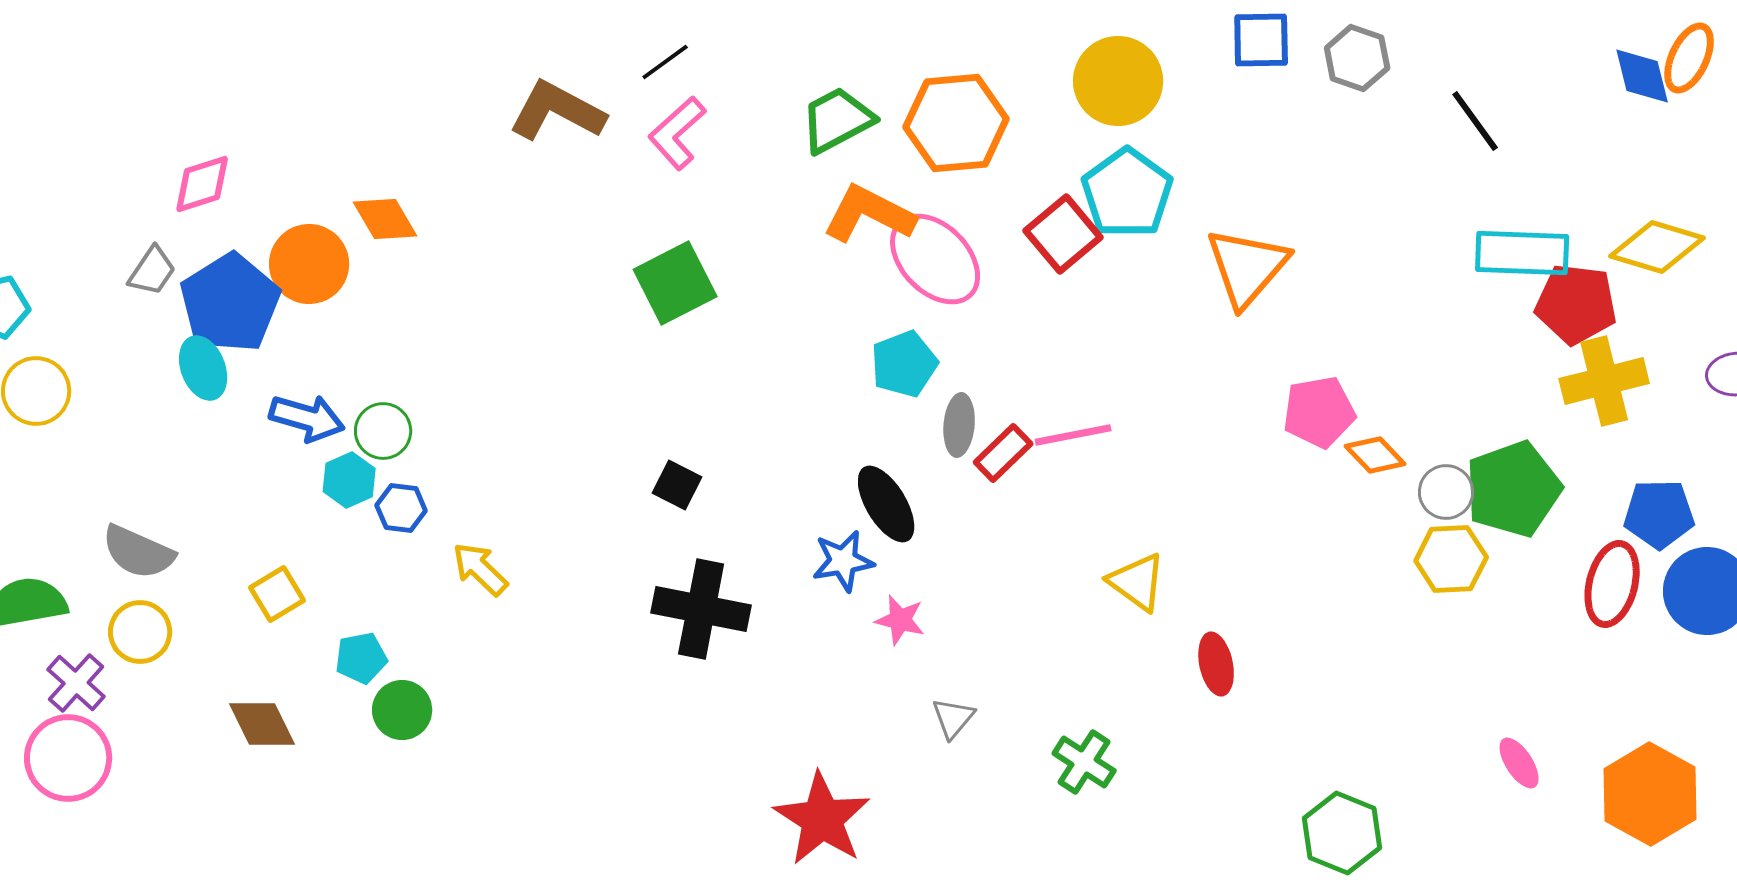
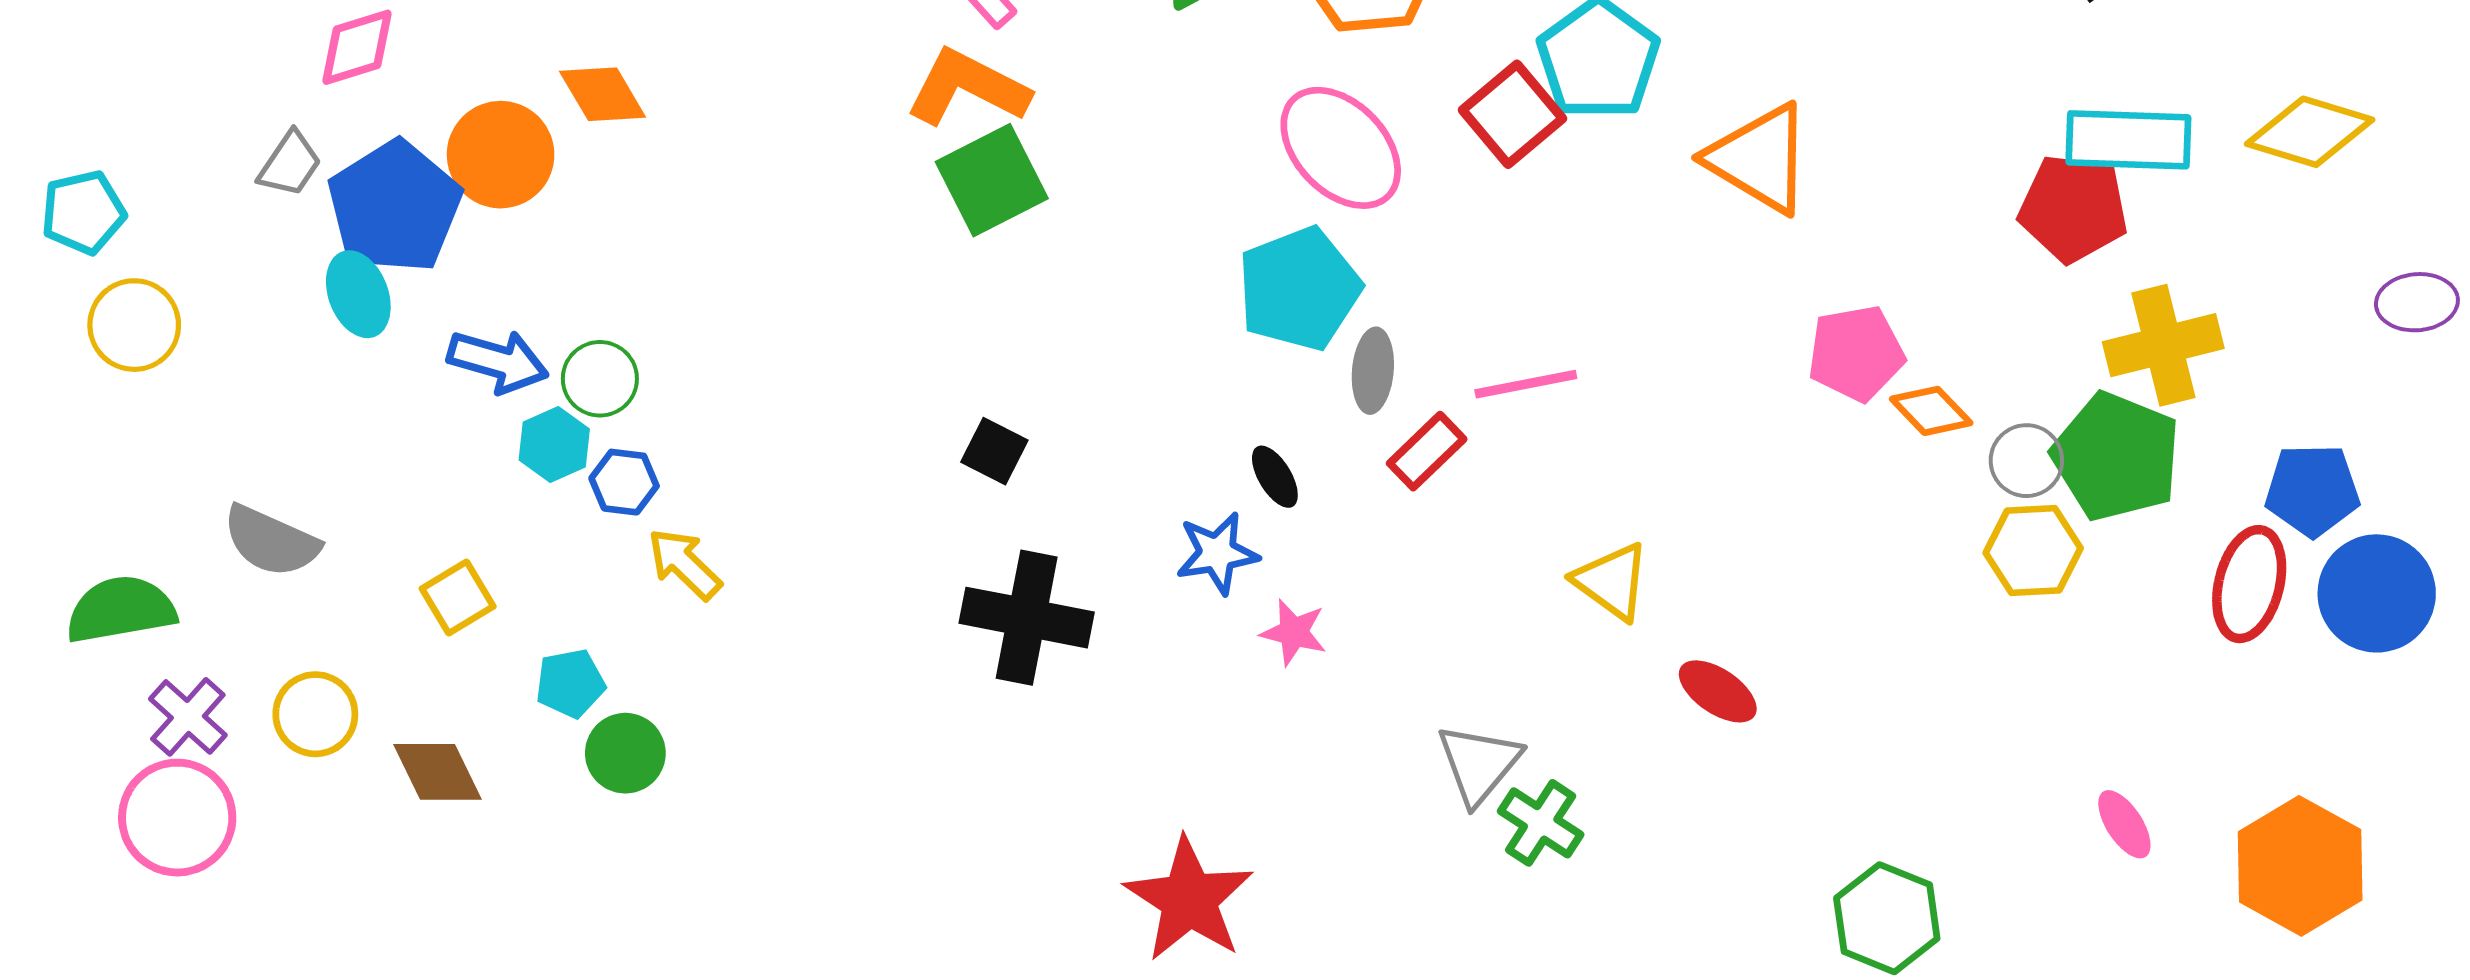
orange L-shape: (869, 214) -> (968, 88), moved
orange triangle: (1247, 267) -> (1759, 159), turned -40
red pentagon: (1576, 304) -> (2073, 208), moved
cyan pentagon: (904, 364) -> (1299, 289), size x1.4
yellow cross: (1604, 381) -> (2163, 345), moved
red rectangle: (1003, 453) -> (1427, 451), moved
green pentagon: (1513, 489) -> (2116, 457), turned -30
black ellipse: (886, 504) -> (1275, 477), size x0.6
yellow arrow: (480, 569) -> (684, 564), moved
yellow circle: (140, 632) -> (315, 714), moved
red ellipse: (1216, 664) -> (1718, 691), turned -44
gray triangle: (953, 718) -> (1479, 764), moved, size x1.5

